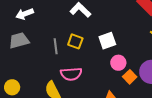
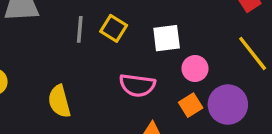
pink circle: (118, 63) -> (195, 69), moved
pink semicircle: (71, 74) -> (137, 85), moved

